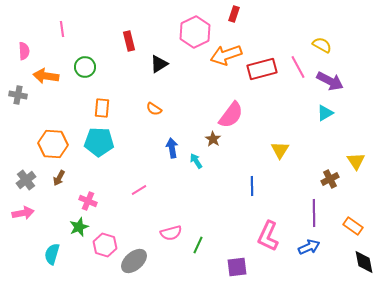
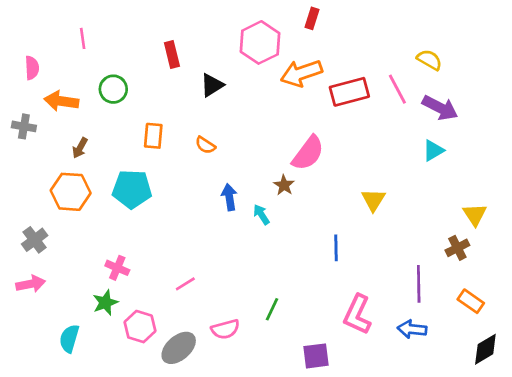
orange rectangle: (102, 108) -> (153, 136), moved
brown arrow: (59, 178) -> (80, 148), moved
brown cross: (330, 179) -> (457, 248), moved
pink line: (139, 190) -> (185, 284), moved
pink semicircle: (171, 233) -> (225, 329), moved
green line: (198, 245) -> (272, 309), moved
blue arrow: (309, 247) -> (412, 329), turned -150
black diamond: (364, 262) -> (485, 349), turned 70

